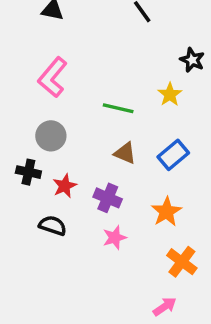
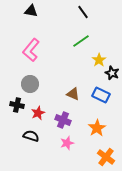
black star: (192, 60) -> (112, 73), moved
green line: (118, 108) -> (81, 41), moved, turned -48
blue rectangle: (173, 155) -> (101, 95), turned 66

